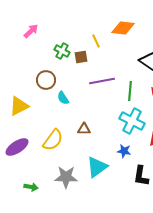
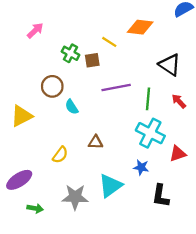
yellow line: (96, 41) -> (109, 42), turned -32
yellow semicircle: (53, 140) -> (60, 155), size x0.7
purple ellipse: (17, 147) -> (19, 180), moved

